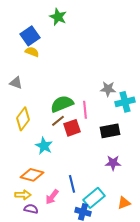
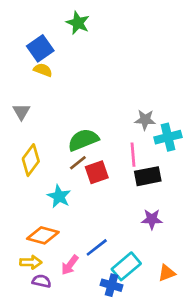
gray triangle: (16, 83) -> (21, 112), turned 40
pink line: (85, 110) -> (133, 155), moved
blue line: (72, 184) -> (97, 247), turned 66

